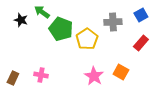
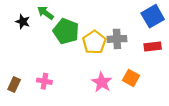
blue square: (141, 15) -> (153, 16), size x1.5
gray cross: (113, 22) -> (117, 39), moved
red rectangle: (141, 43) -> (153, 47), turned 42

